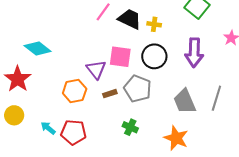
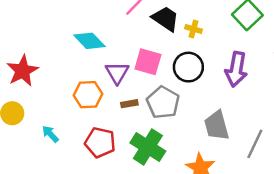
cyan diamond: (38, 49) -> (89, 41), moved
gray line: (216, 98) -> (255, 144), moved
green cross: (130, 127) -> (148, 147), size x1.8
red pentagon: (73, 132) -> (100, 142), moved

